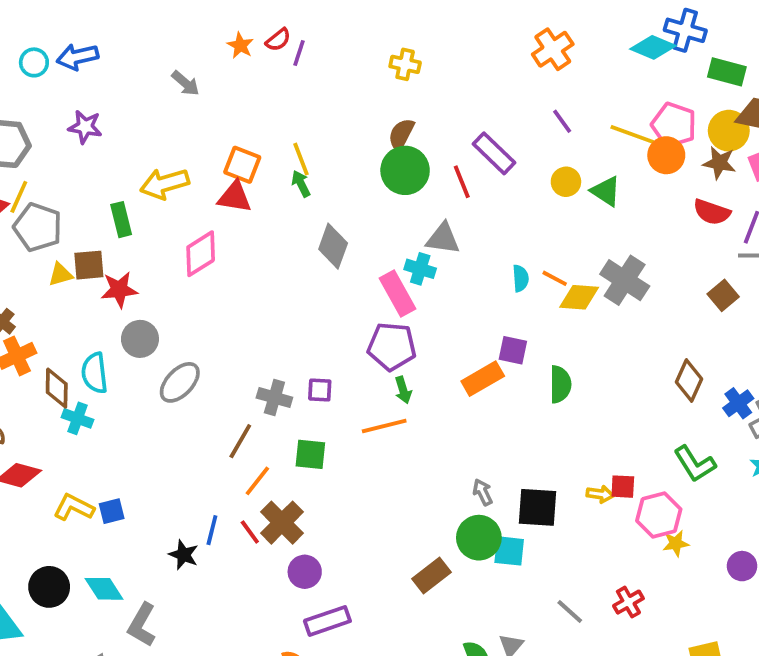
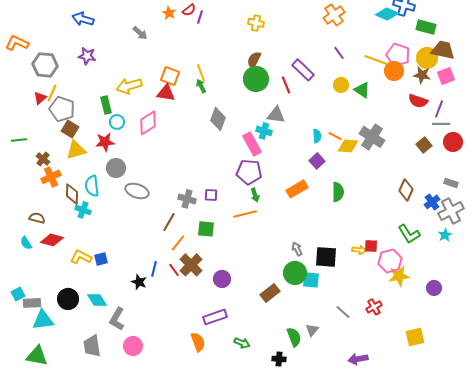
blue arrow: (78, 57) -> (83, 19), turned 30
cyan circle: (34, 62) -> (117, 122), moved
brown square: (89, 265) -> (70, 129), moved, turned 36
yellow triangle: (60, 275) -> (76, 150), moved, size x1.5
purple square: (513, 350) -> (317, 161), moved, turned 35
gray ellipse: (180, 382) -> (137, 191), turned 65
yellow star: (676, 543) -> (399, 276), size x1.5
purple circle: (305, 572) -> (222, 279), moved

